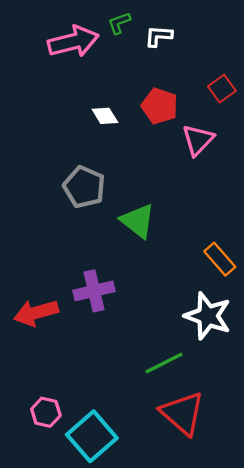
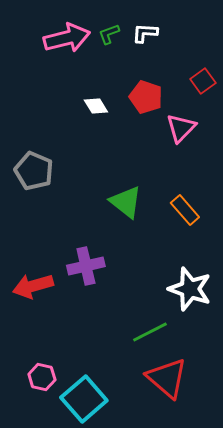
green L-shape: (119, 23) -> (109, 34), moved
gray pentagon: (84, 187) -> (34, 171), moved
orange rectangle: (220, 259) -> (185, 210), moved

